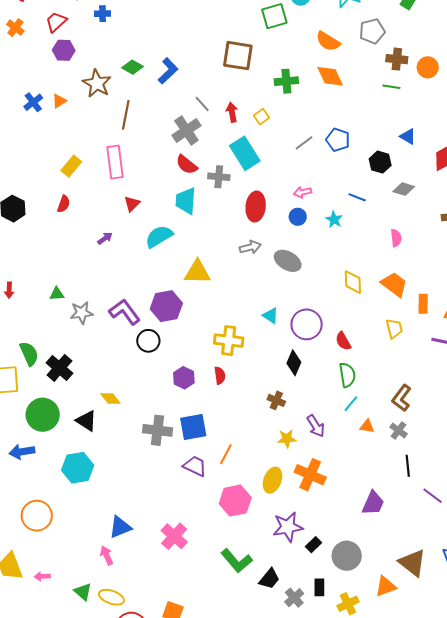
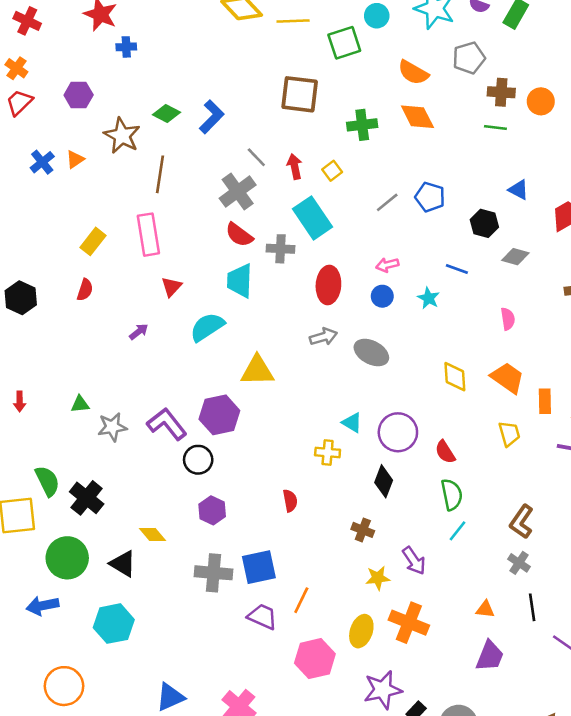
red trapezoid: (56, 22) -> (19, 102), moved
yellow cross: (229, 341) -> (328, 453), moved, size x0.7
purple hexagon: (184, 378) -> (212, 510), moved
orange triangle: (367, 426) -> (485, 609), moved

